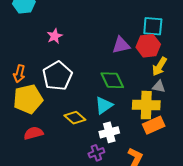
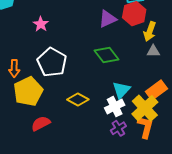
cyan triangle: (104, 105) -> (121, 90), moved
yellow cross: (146, 105) -> (145, 108), moved, turned -32
purple cross: (96, 153) -> (118, 128), moved

